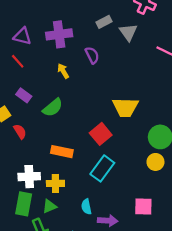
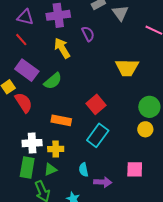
yellow arrow: (63, 71) -> (62, 48), size x1.5
purple rectangle: (24, 95) -> (27, 70), size x1.6
yellow trapezoid: (125, 107) -> (127, 68), moved
red semicircle: (20, 131) -> (24, 103), size x1.5

